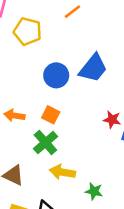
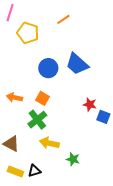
blue trapezoid: (93, 68) -> (77, 64), turned 90

